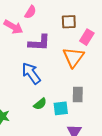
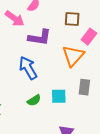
gray rectangle: (78, 95) -> (84, 87), moved
cyan square: (61, 108) -> (59, 96), moved

